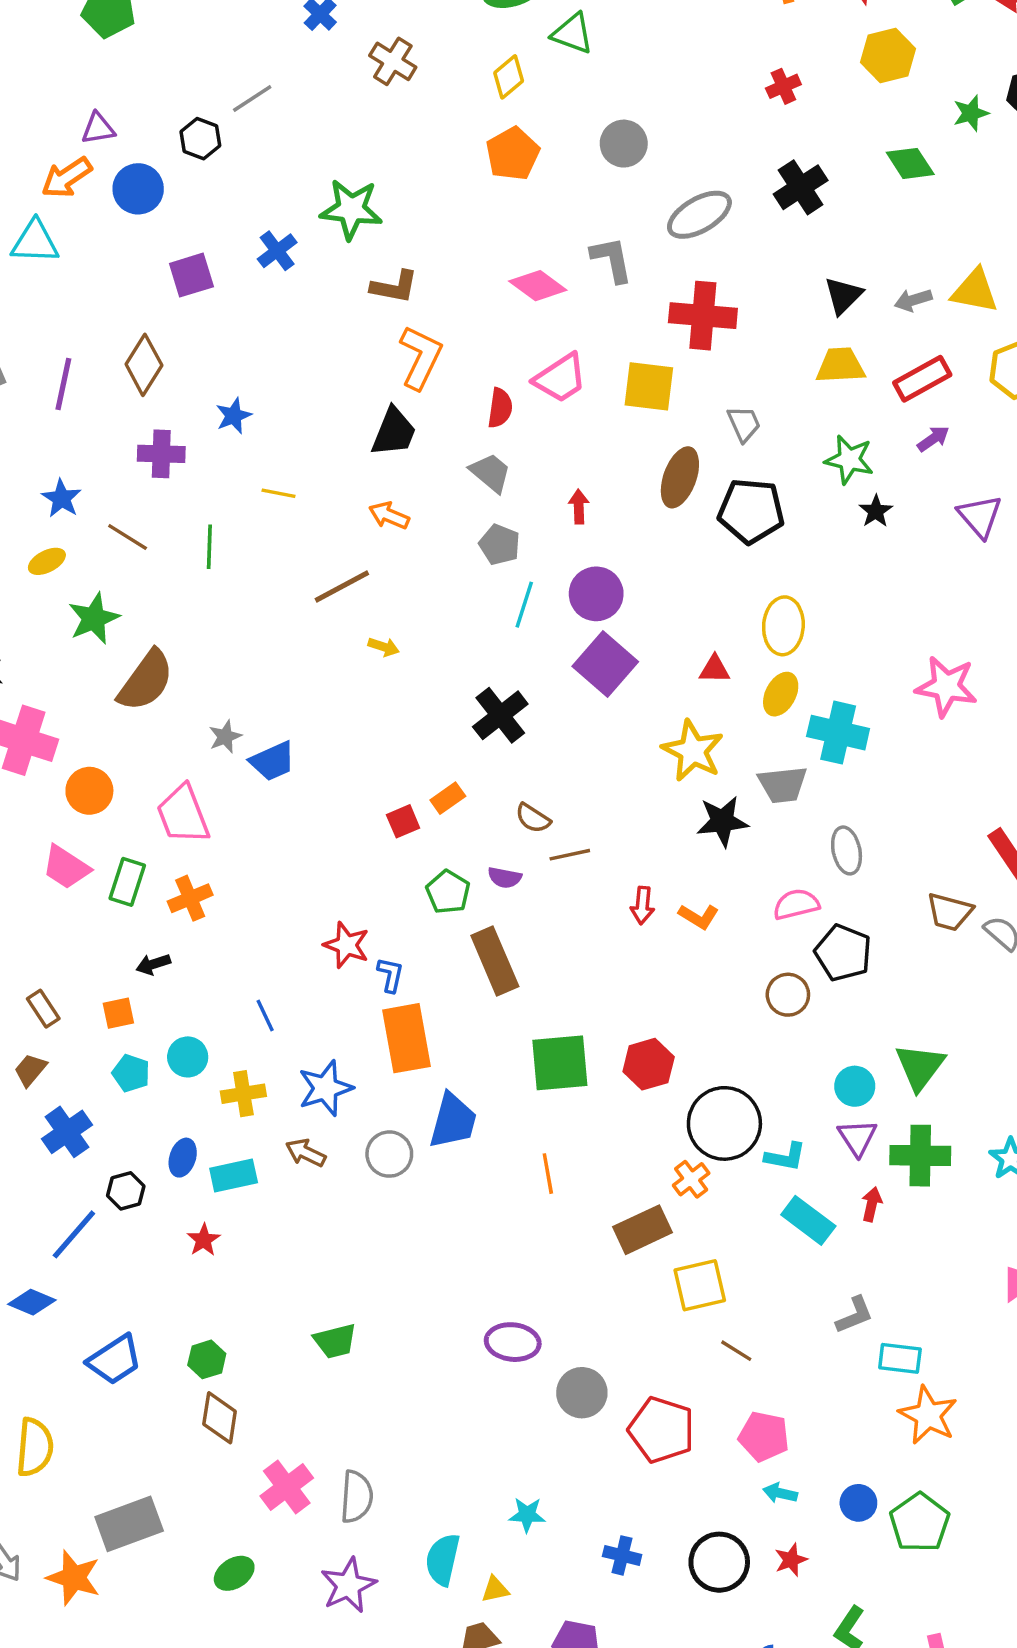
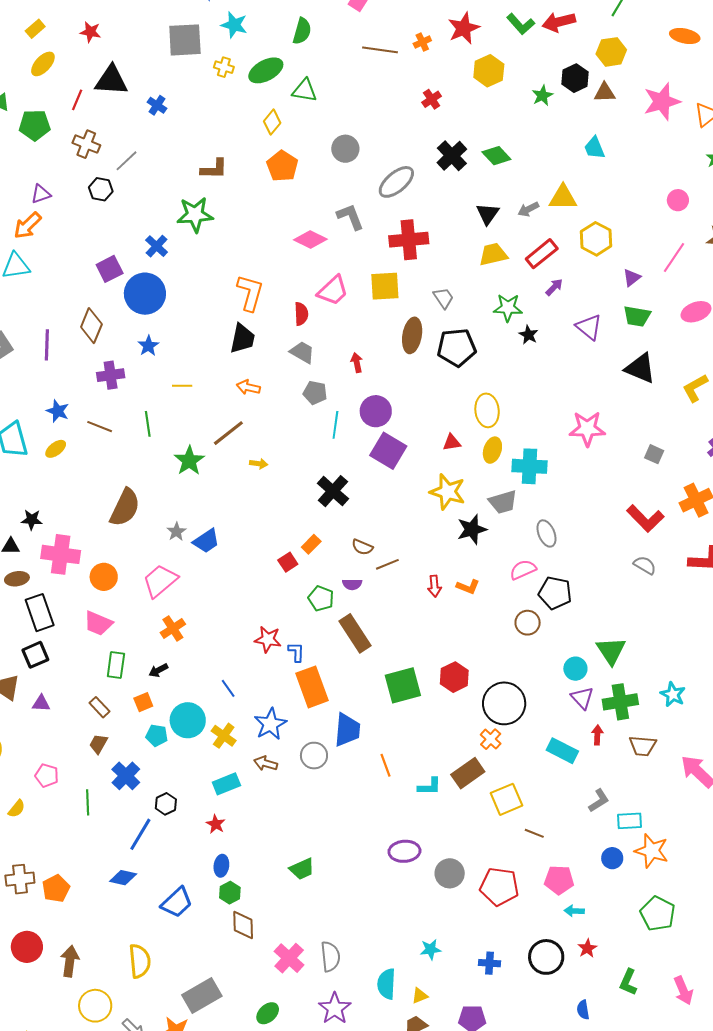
brown cross: (393, 61) -> (86, 144), moved
green diamond: (910, 163) -> (496, 156), moved
blue circle: (138, 189) -> (145, 294), moved, size x1.4
brown L-shape: (394, 287) -> (214, 169), moved
green star: (94, 618) -> (189, 461), moved
pink trapezoid: (183, 814) -> (160, 581), turned 81
green rectangle: (127, 882) -> (116, 665), moved
brown trapezoid: (950, 912) -> (643, 746), moved
cyan circle: (188, 1057) -> (188, 720), size x1.5
yellow cross: (243, 1094) -> (224, 736), turned -35
cyan L-shape: (785, 1157) -> (429, 786), moved
blue ellipse: (183, 1158) -> (221, 866), moved
orange line: (548, 1174) -> (385, 765), moved
blue circle: (858, 1503) -> (612, 858), moved

